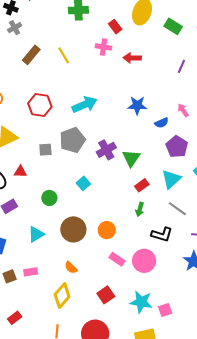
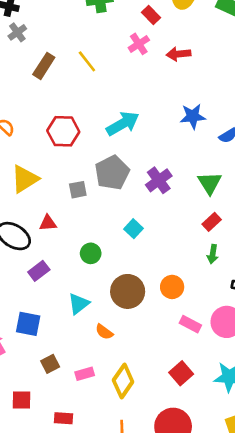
pink cross: (104, 47) -> (139, 44), turned -35
green triangle: (131, 158) -> (210, 183), moved
orange semicircle: (71, 268) -> (104, 332), moved
pink rectangle: (31, 272) -> (85, 374), moved
red rectangle: (15, 318) -> (64, 418), turned 48

